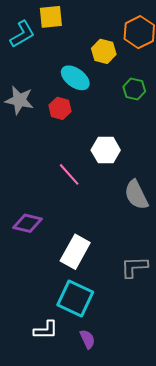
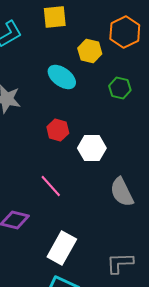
yellow square: (51, 17) -> (55, 17), moved
red hexagon: (60, 108) -> (58, 130), moved
pink line: (69, 174) -> (51, 186), moved

